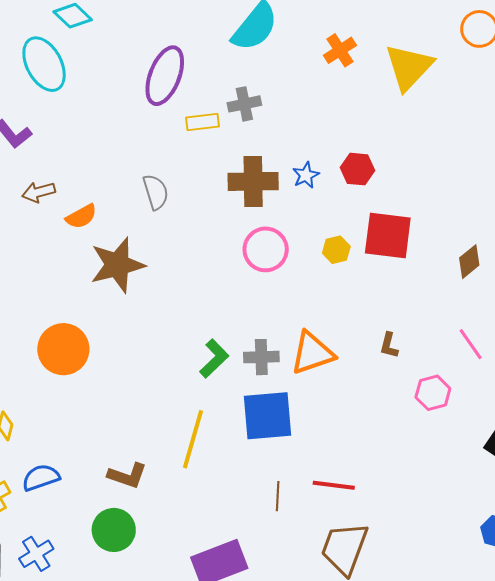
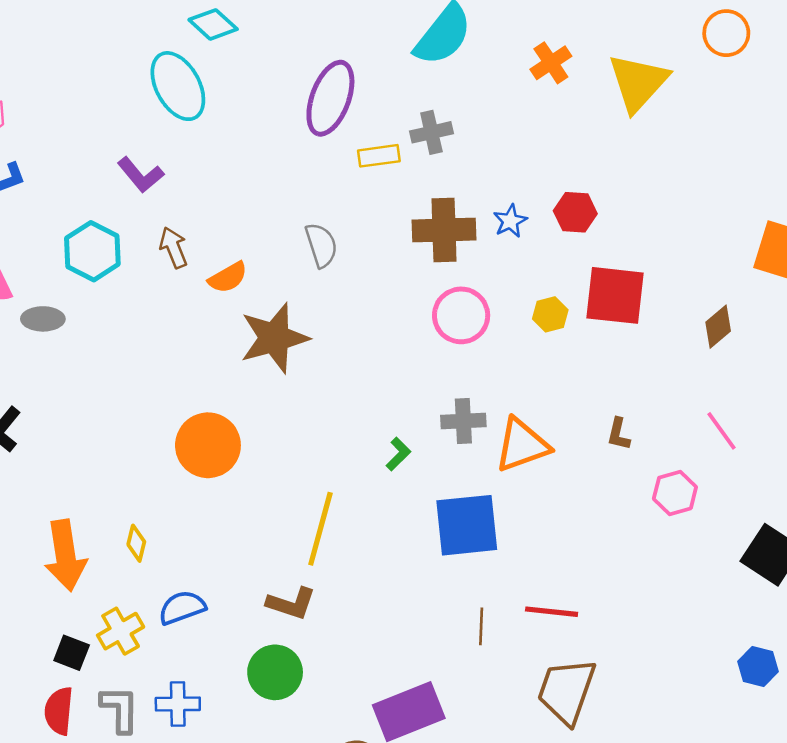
brown arrow: (39, 192) -> (174, 248), turned 84
gray cross: (261, 357) -> (463, 421), moved
green L-shape: (214, 359) -> (398, 454), size x0.7
yellow line: (193, 439) -> (320, 529), moved
blue cross: (36, 554) -> (178, 704), turned 32

